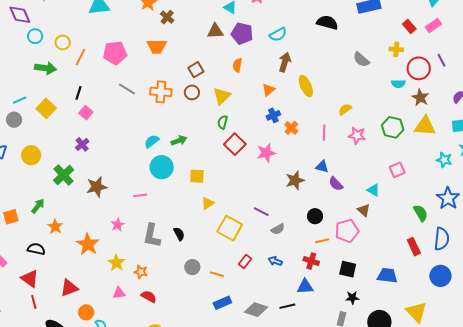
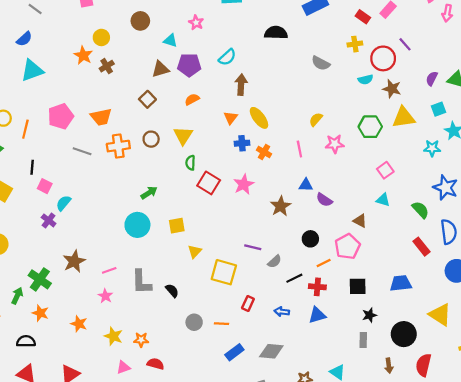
brown cross: (167, 17) -> (107, 66), turned 32
orange trapezoid: (157, 46) -> (101, 117), moved
orange semicircle: (237, 65) -> (192, 99), turned 64
brown square: (196, 70) -> (147, 99), moved
yellow ellipse: (306, 86) -> (259, 118), moved
blue cross: (273, 115) -> (242, 143), turned 32
cyan semicircle: (152, 141) -> (63, 203), moved
green cross: (64, 175) -> (40, 279), moved
cyan triangle: (373, 190) -> (383, 200), moved
pink line: (140, 195) -> (109, 270), moved
gray L-shape: (152, 236) -> (141, 282), moved
orange star: (88, 244) -> (79, 324), size x0.7
blue arrow: (275, 261) -> (282, 312), moved
black line: (287, 306) -> (294, 278), moved

